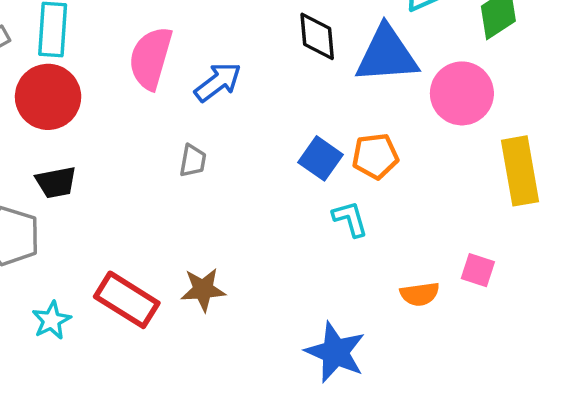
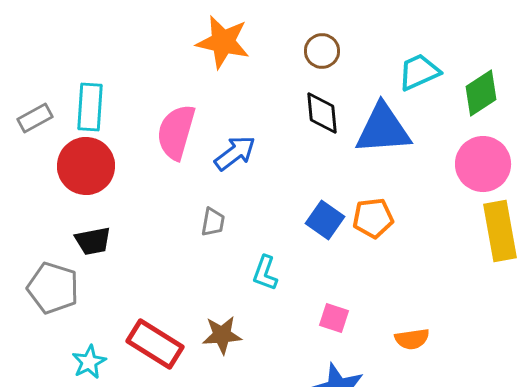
pink circle: (462, 93) -> (483, 164), moved
cyan L-shape: (350, 219) -> (265, 273), moved, turned -144
pink square: (478, 270) -> (334, 318), moved

